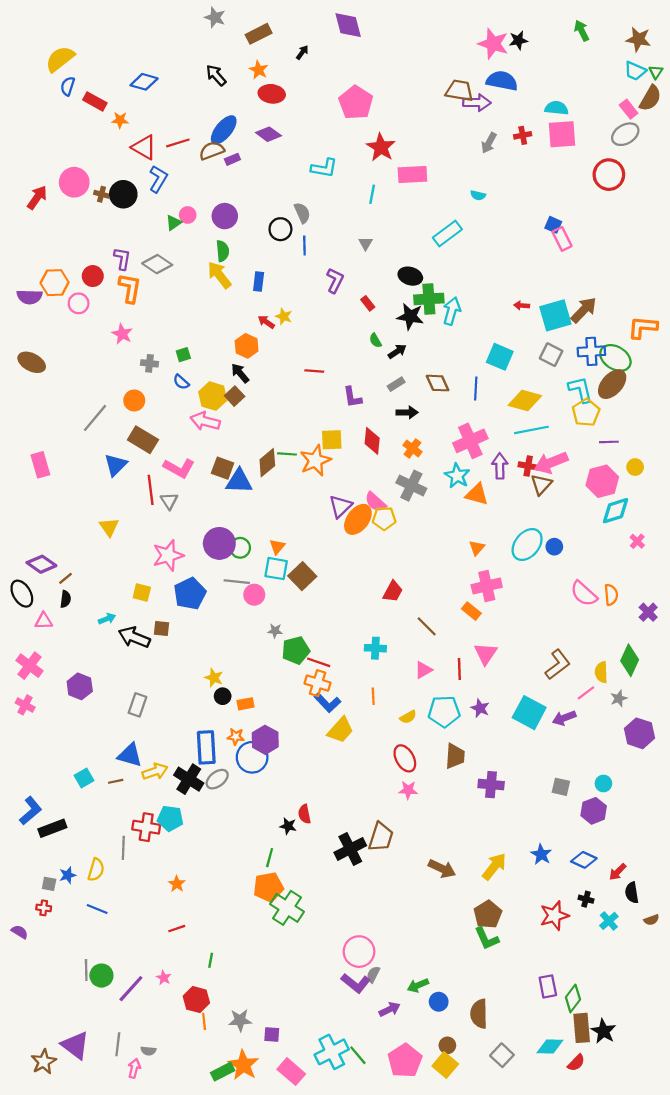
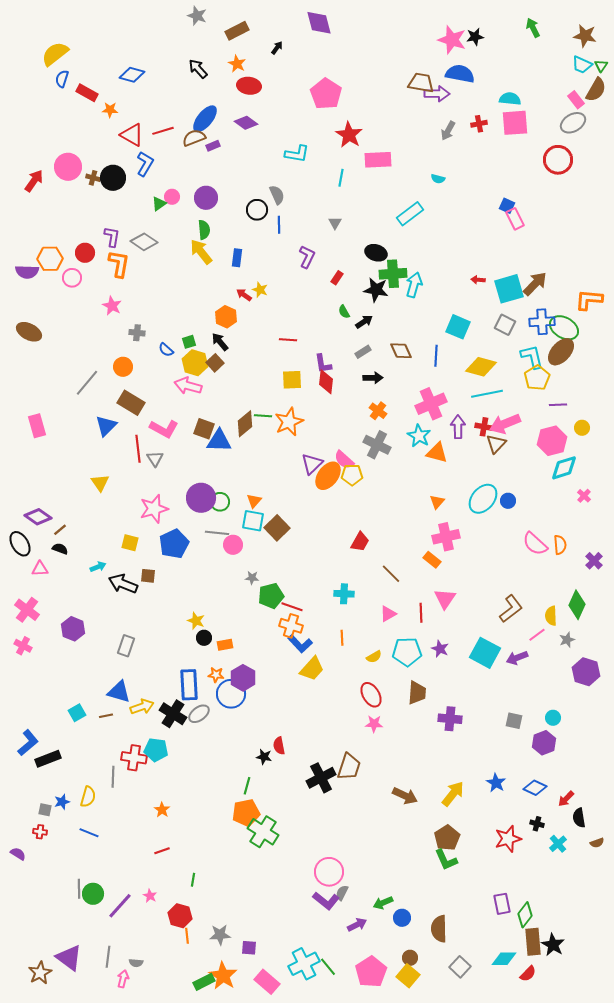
red rectangle: (368, 303) -> (337, 278), turned 72
green square: (183, 355) -> (189, 342), moved
yellow square: (332, 440) -> (292, 380), moved
red diamond: (372, 441) -> (326, 382), moved
black semicircle: (65, 599) -> (60, 549), turned -77

